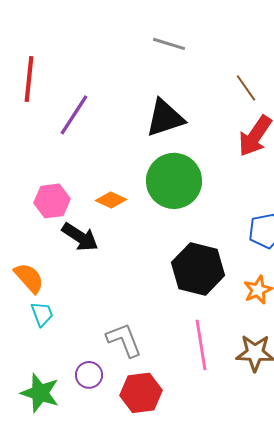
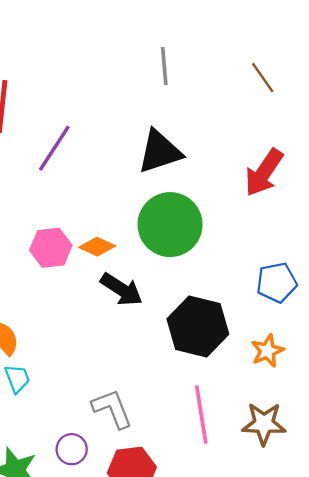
gray line: (169, 44) -> (164, 66), turned 68
brown line: (246, 88) -> (263, 78), moved
pink hexagon: (52, 201) -> (51, 248), moved
black arrow: (80, 237) -> (121, 289), moved

